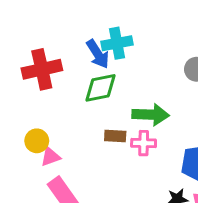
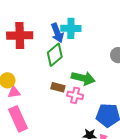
green diamond: (101, 88) -> (55, 55), turned -40

